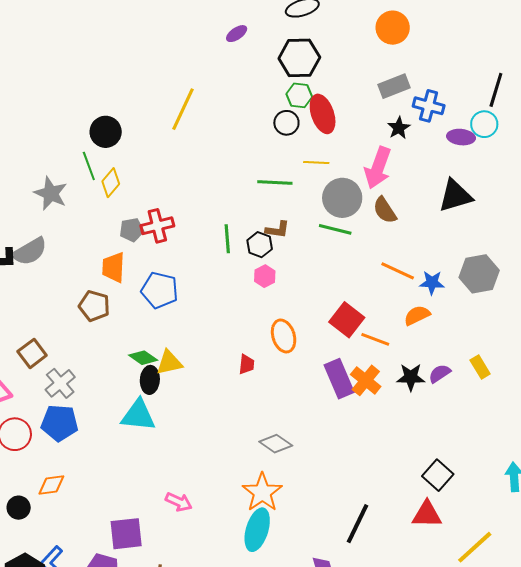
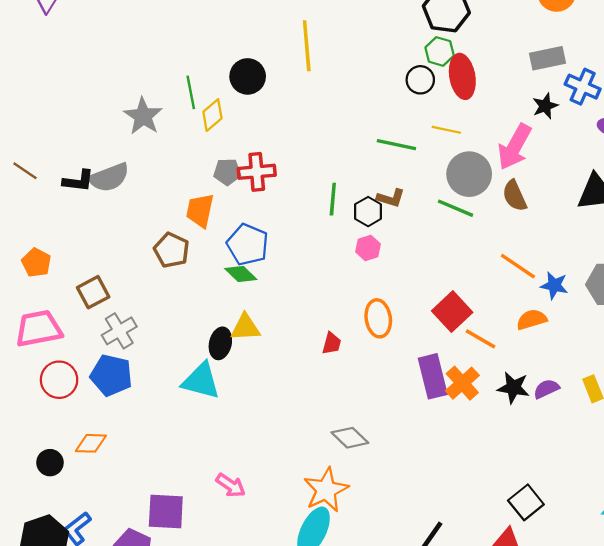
yellow line: (183, 109) -> (307, 46), turned -39
black circle: (106, 132) -> (248, 76), moved
green diamond: (143, 358) -> (241, 274), moved

